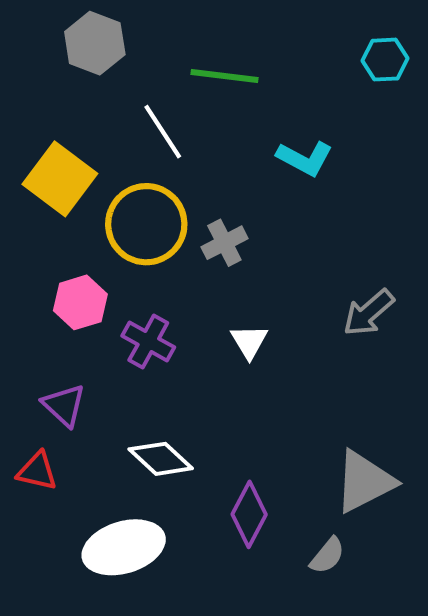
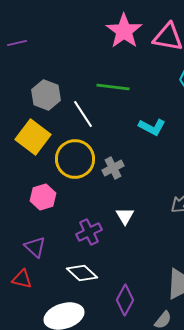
gray hexagon: (95, 43) -> (46, 95), moved
purple cross: (148, 342) -> (89, 232), moved, turned 35

